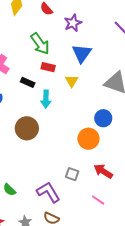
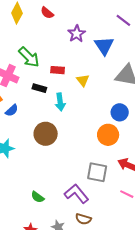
purple star: (73, 23) -> (77, 34), moved
green arrow: (40, 44) -> (29, 57), moved
blue triangle: (82, 53) -> (104, 46), moved
gray square: (72, 174) -> (97, 172), size x1.5

